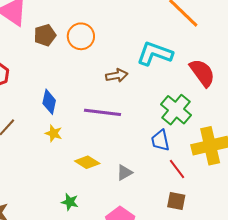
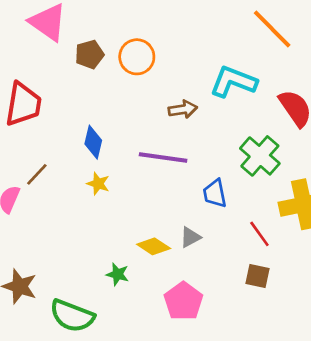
blue trapezoid: (160, 140) -> (215, 193), moved
yellow diamond: (87, 162) -> (154, 246), moved

